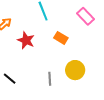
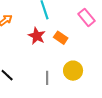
red star: (26, 40) -> (37, 36), moved

